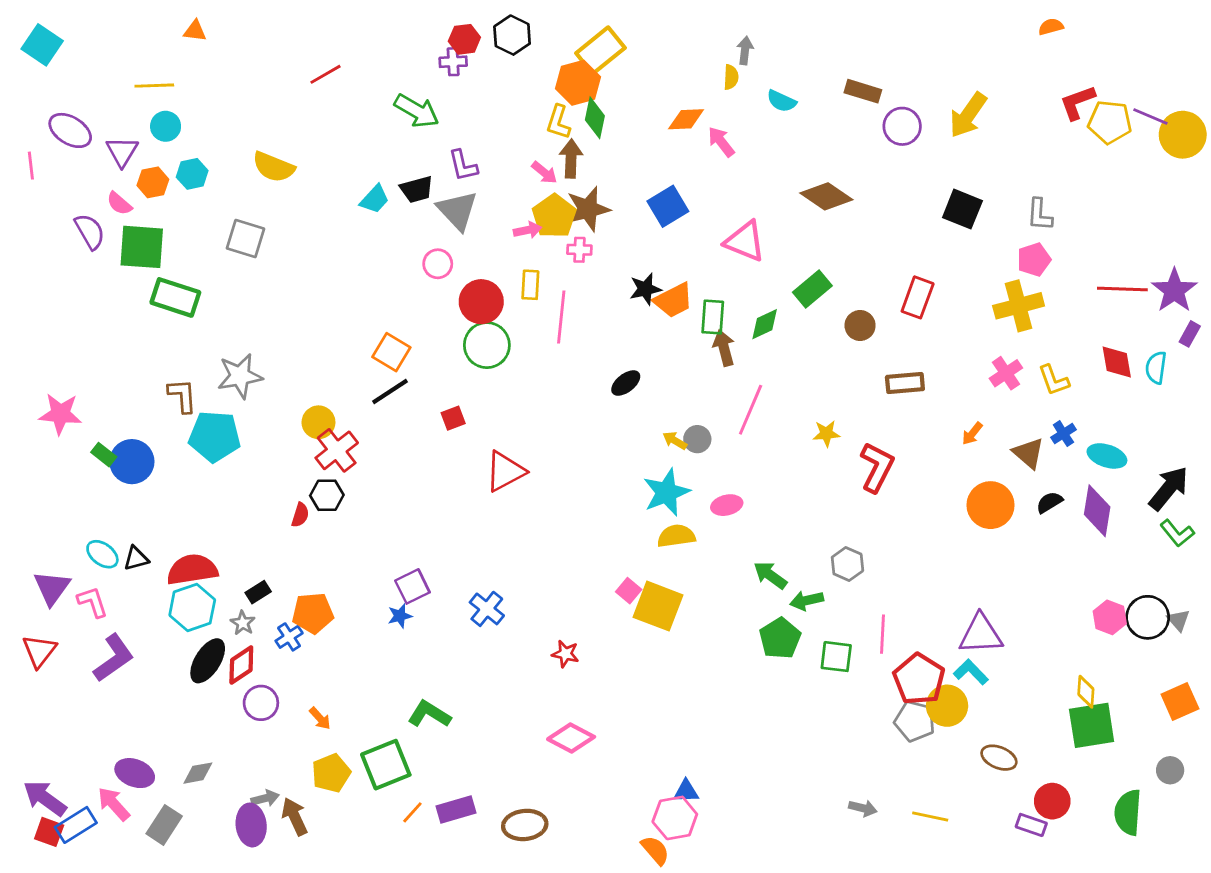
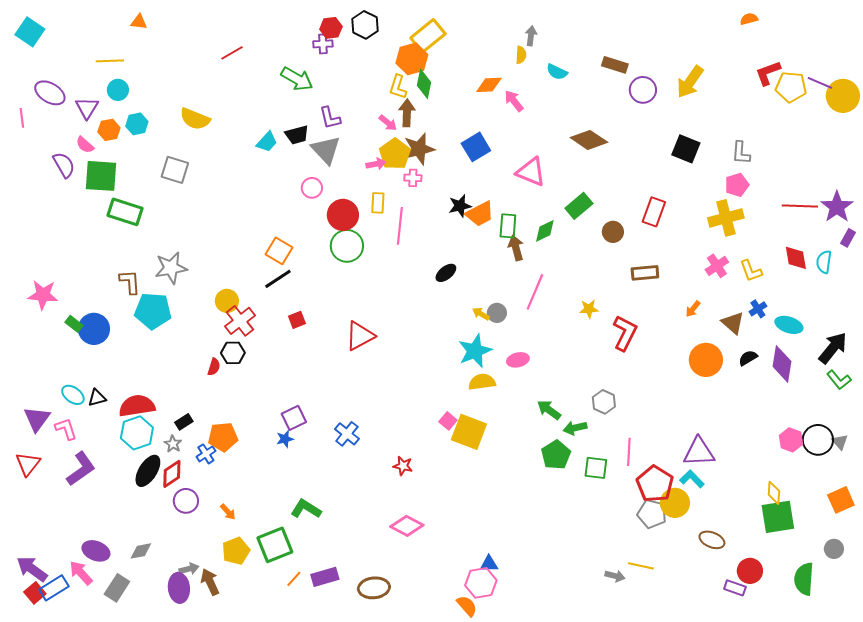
red square: (453, 418) -> (297, 320), moved
yellow line: (930, 817) -> (641, 566), moved
red square: (49, 832) -> (35, 593), turned 30

